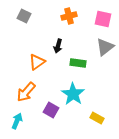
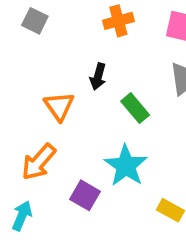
orange triangle: (37, 62) -> (59, 106), turned -30
green rectangle: (78, 63) -> (135, 108), turned 42

